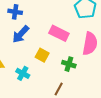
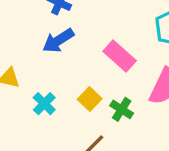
yellow square: (42, 55) -> (90, 99), moved

